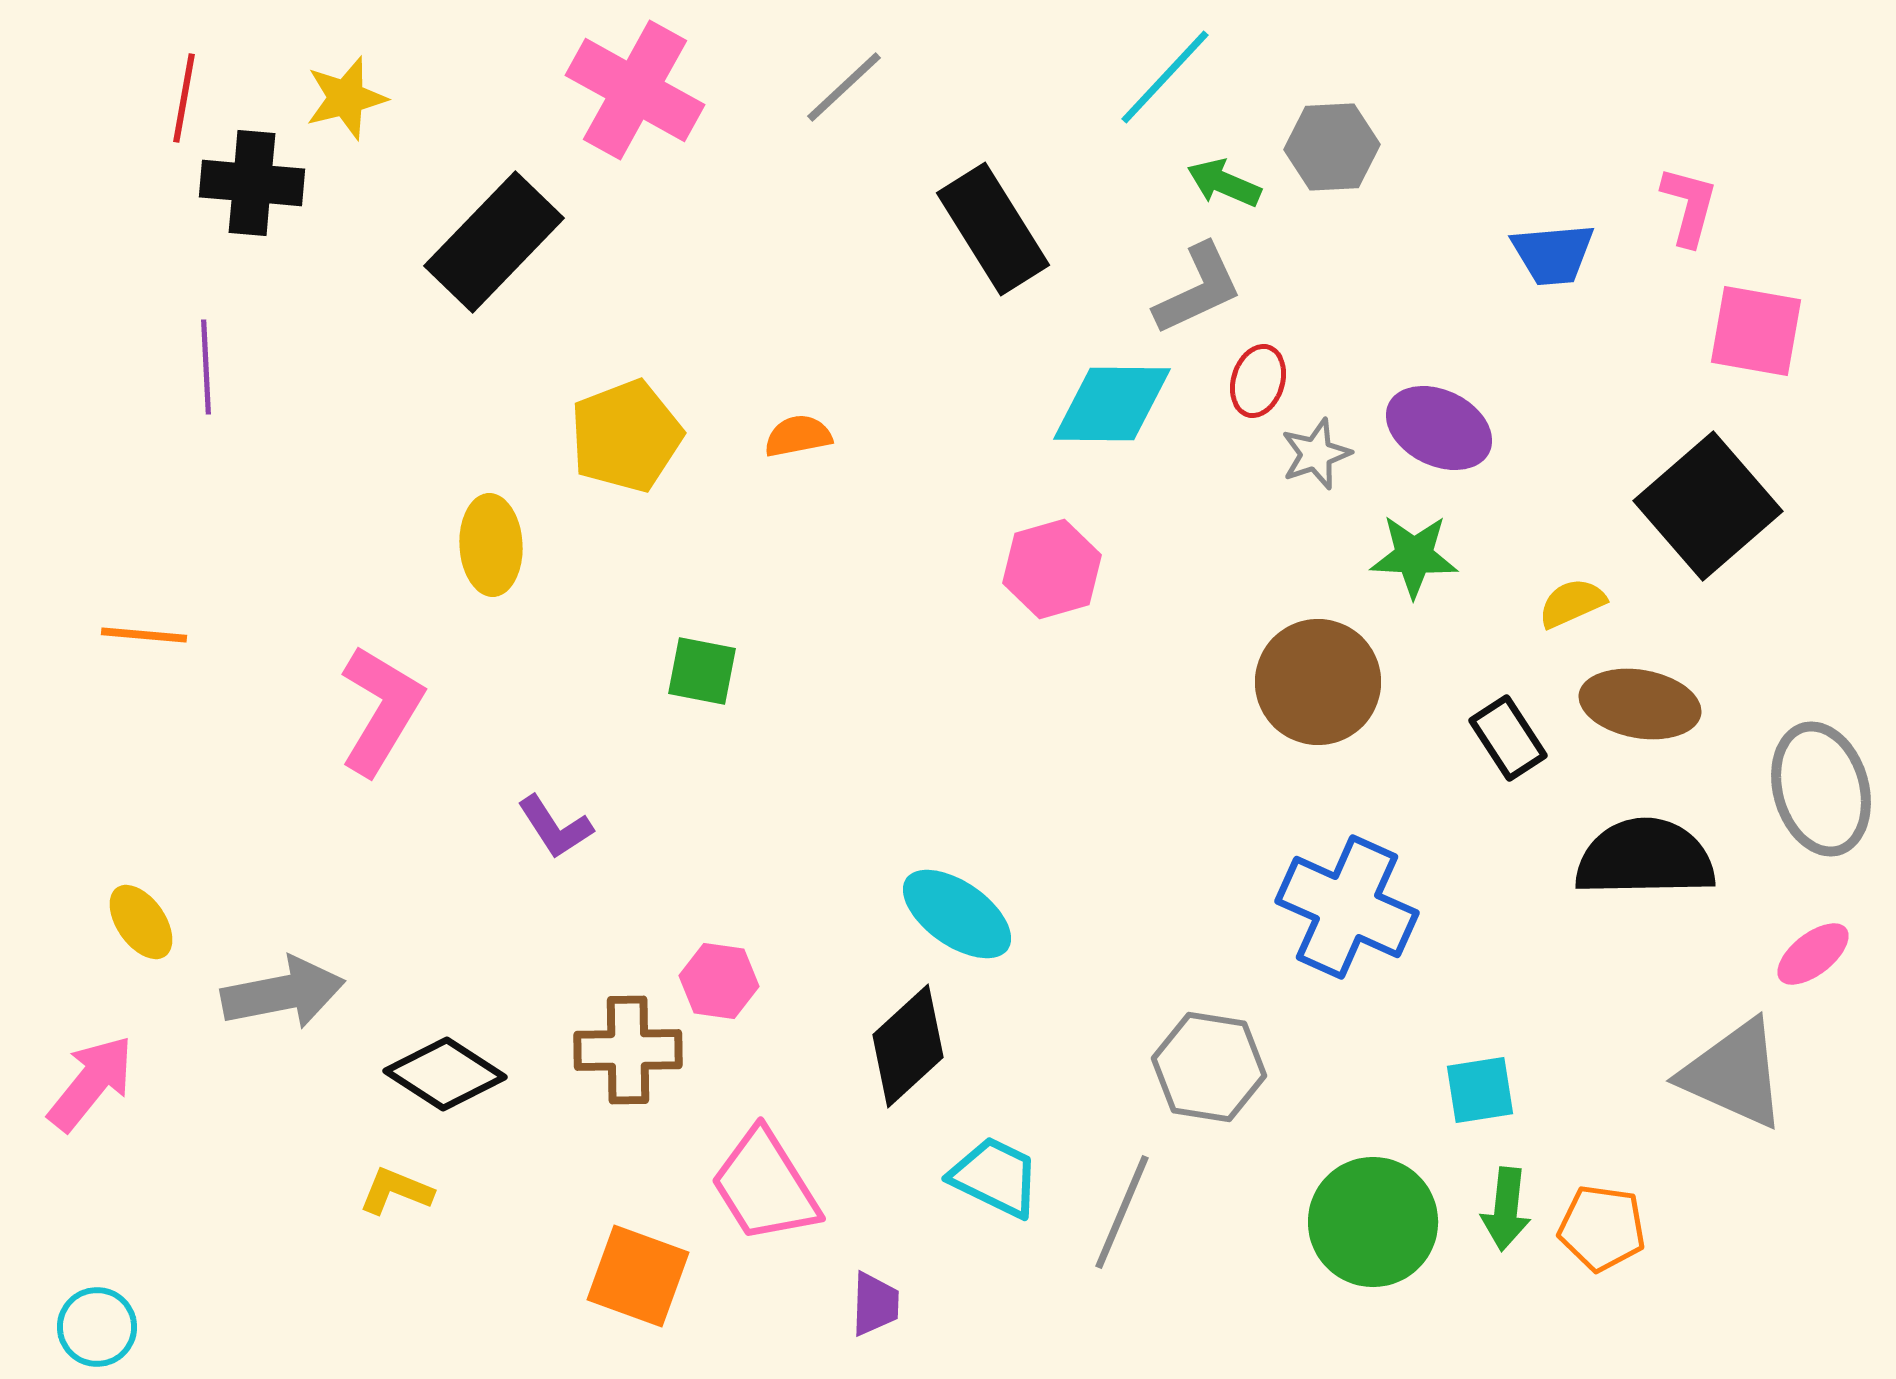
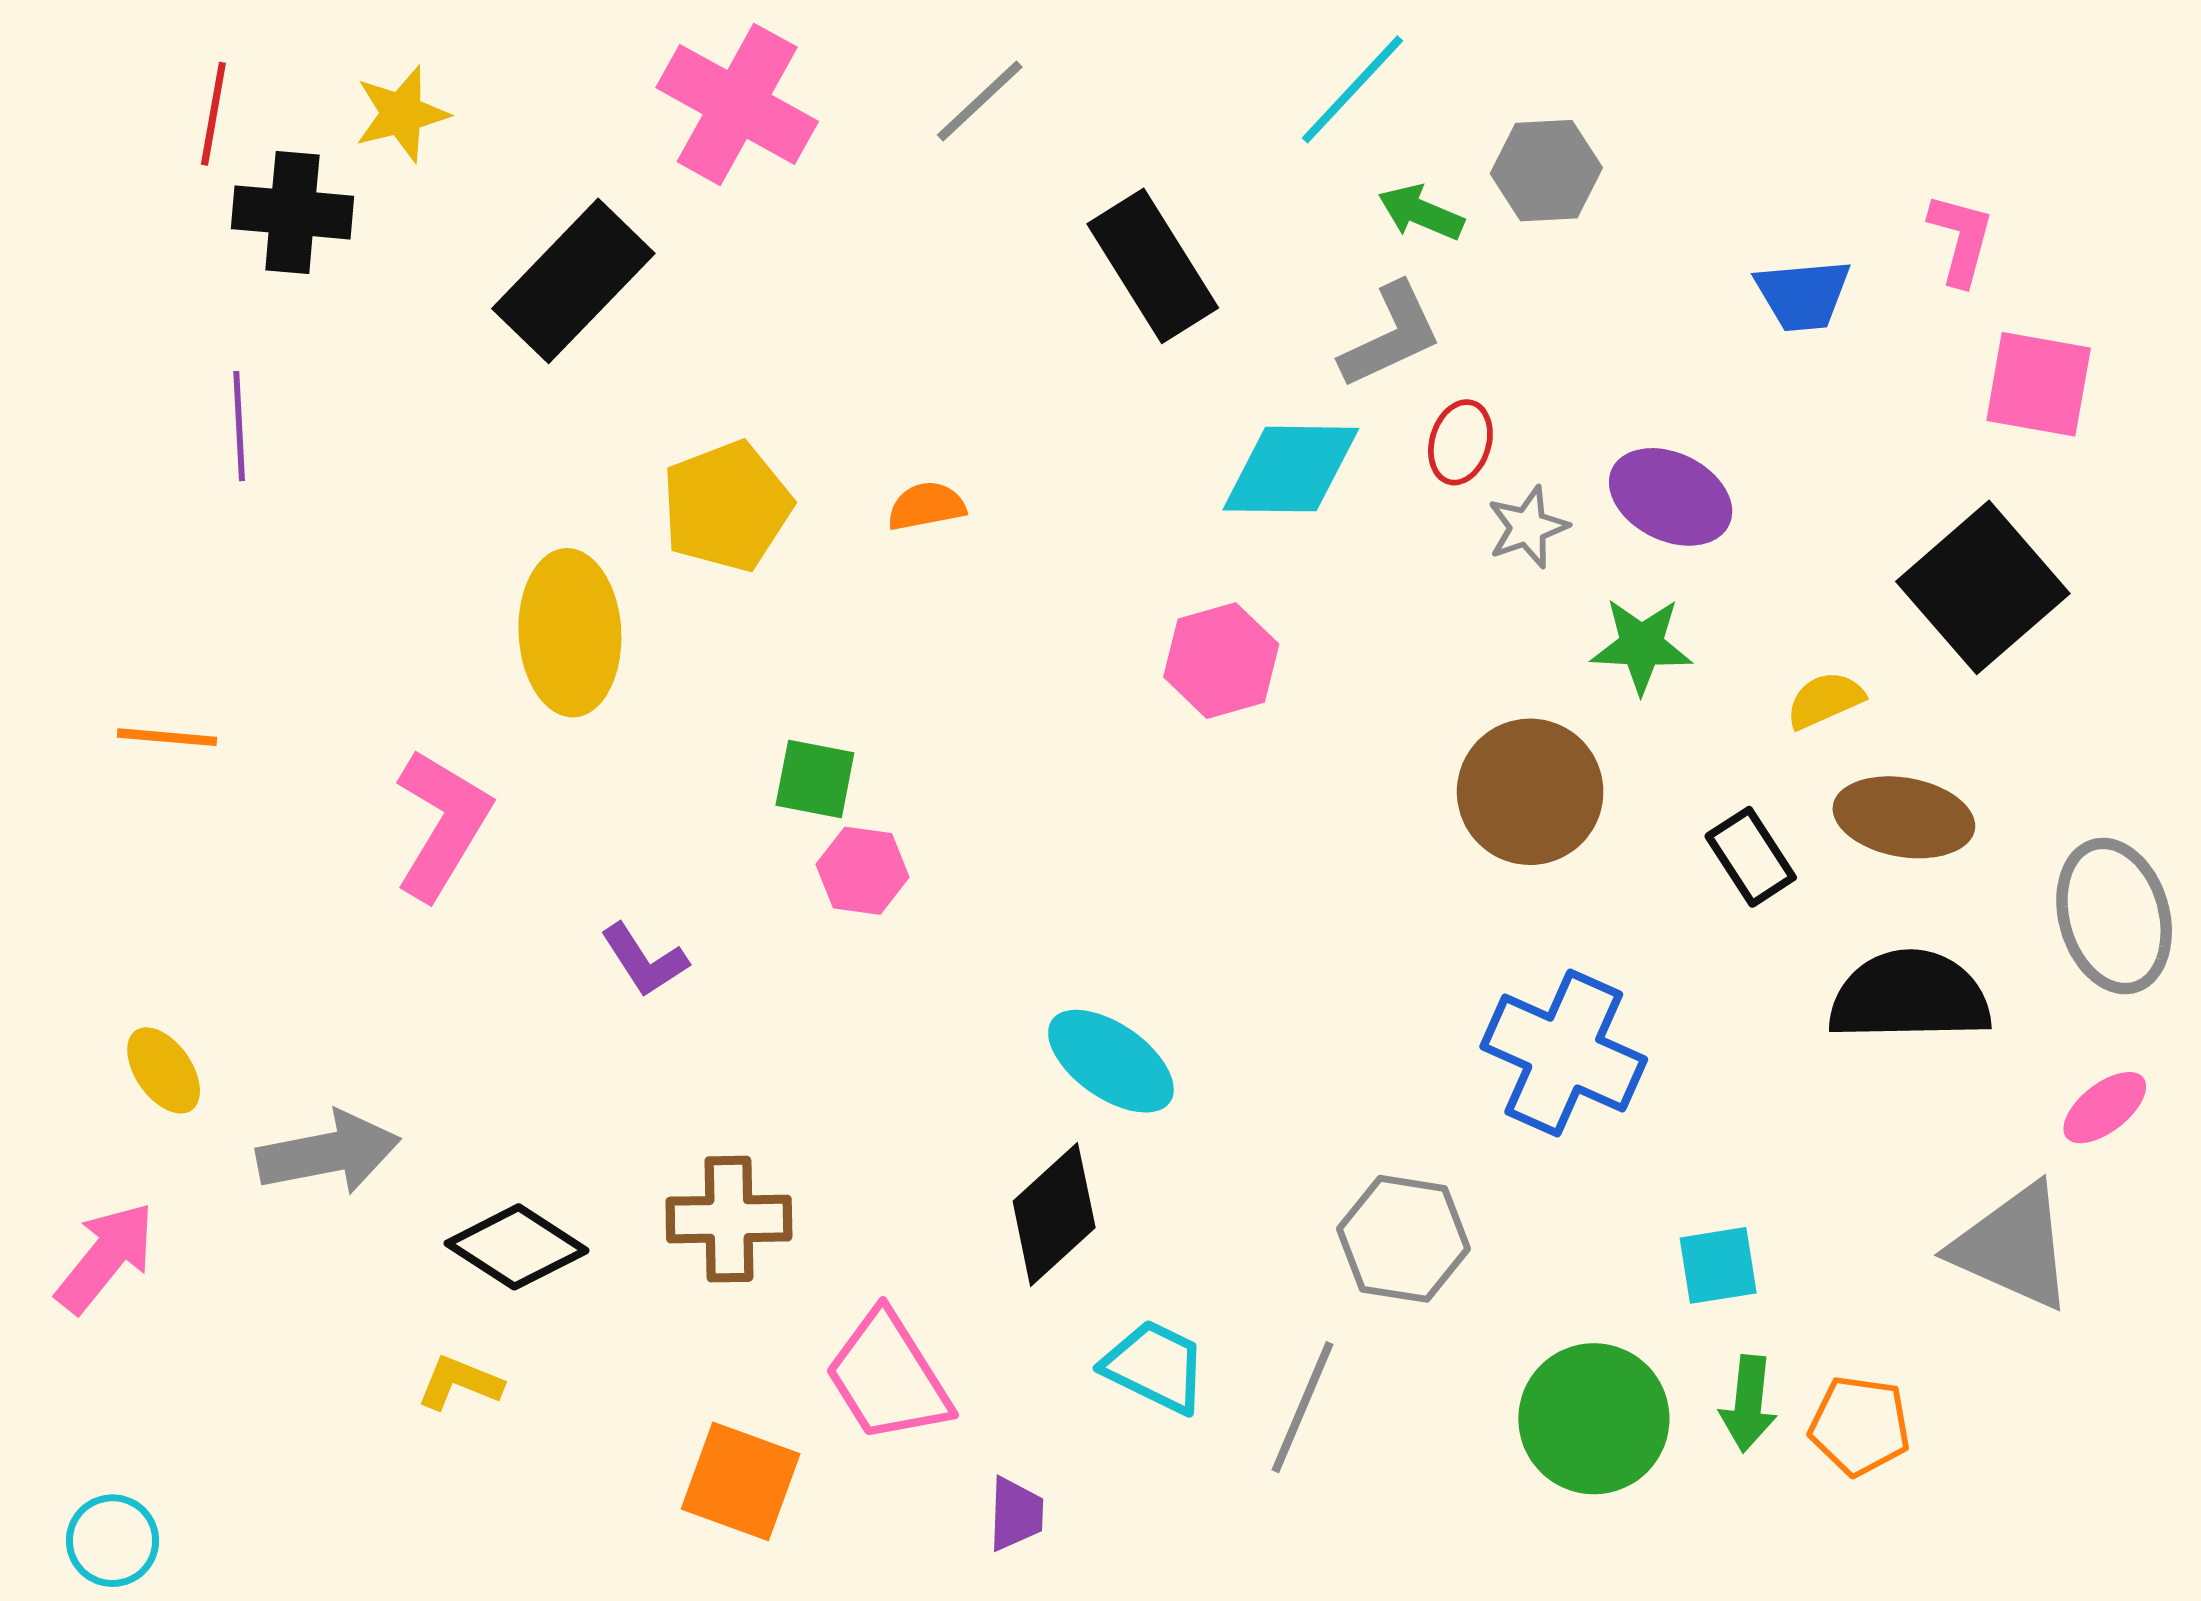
yellow ellipse: (491, 545) -> (570, 633), size x1.4
pink hexagon: (719, 981) -> (862, 871), moved

